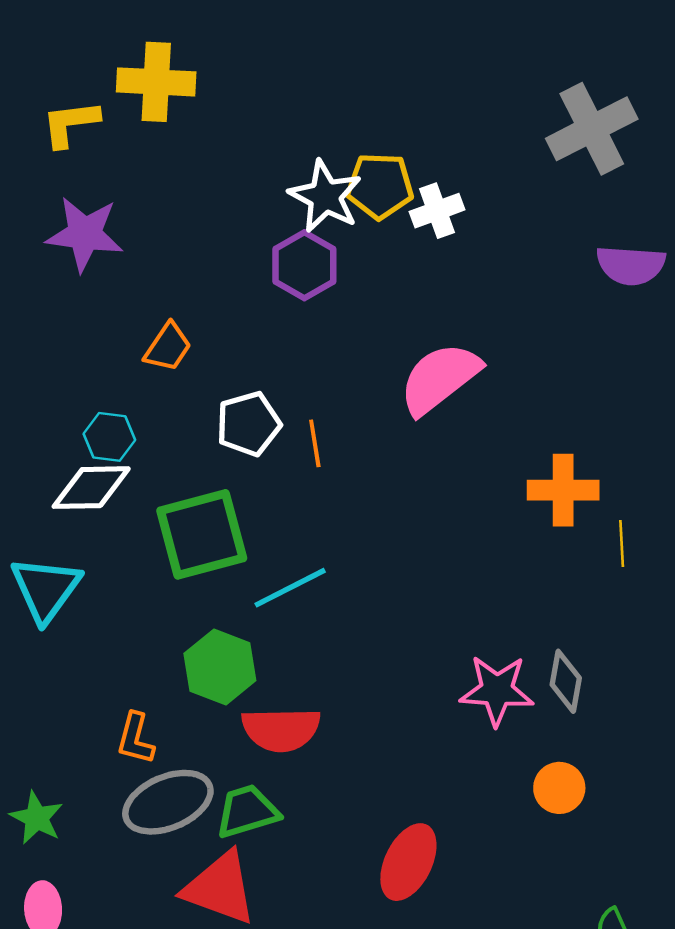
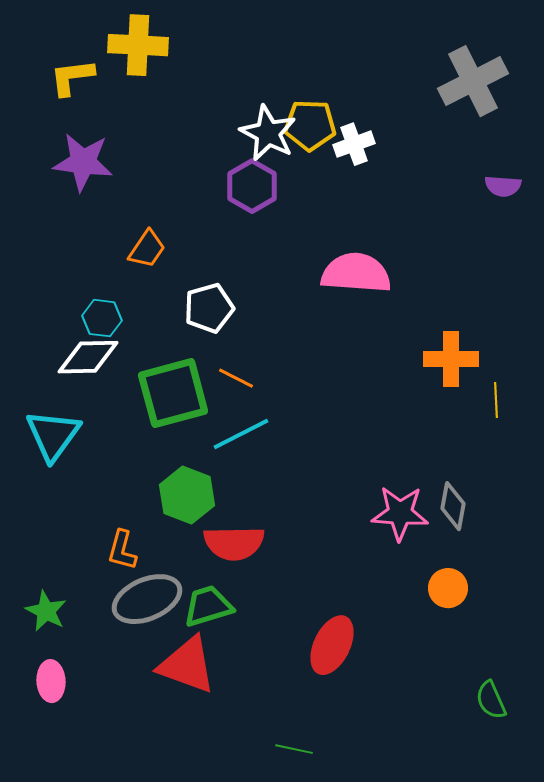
purple semicircle: (631, 265) -> (503, 186), size x0.7
pink semicircle: (440, 378) -> (356, 273), turned 42
orange line: (315, 443) -> (236, 378), moved, turned -54

